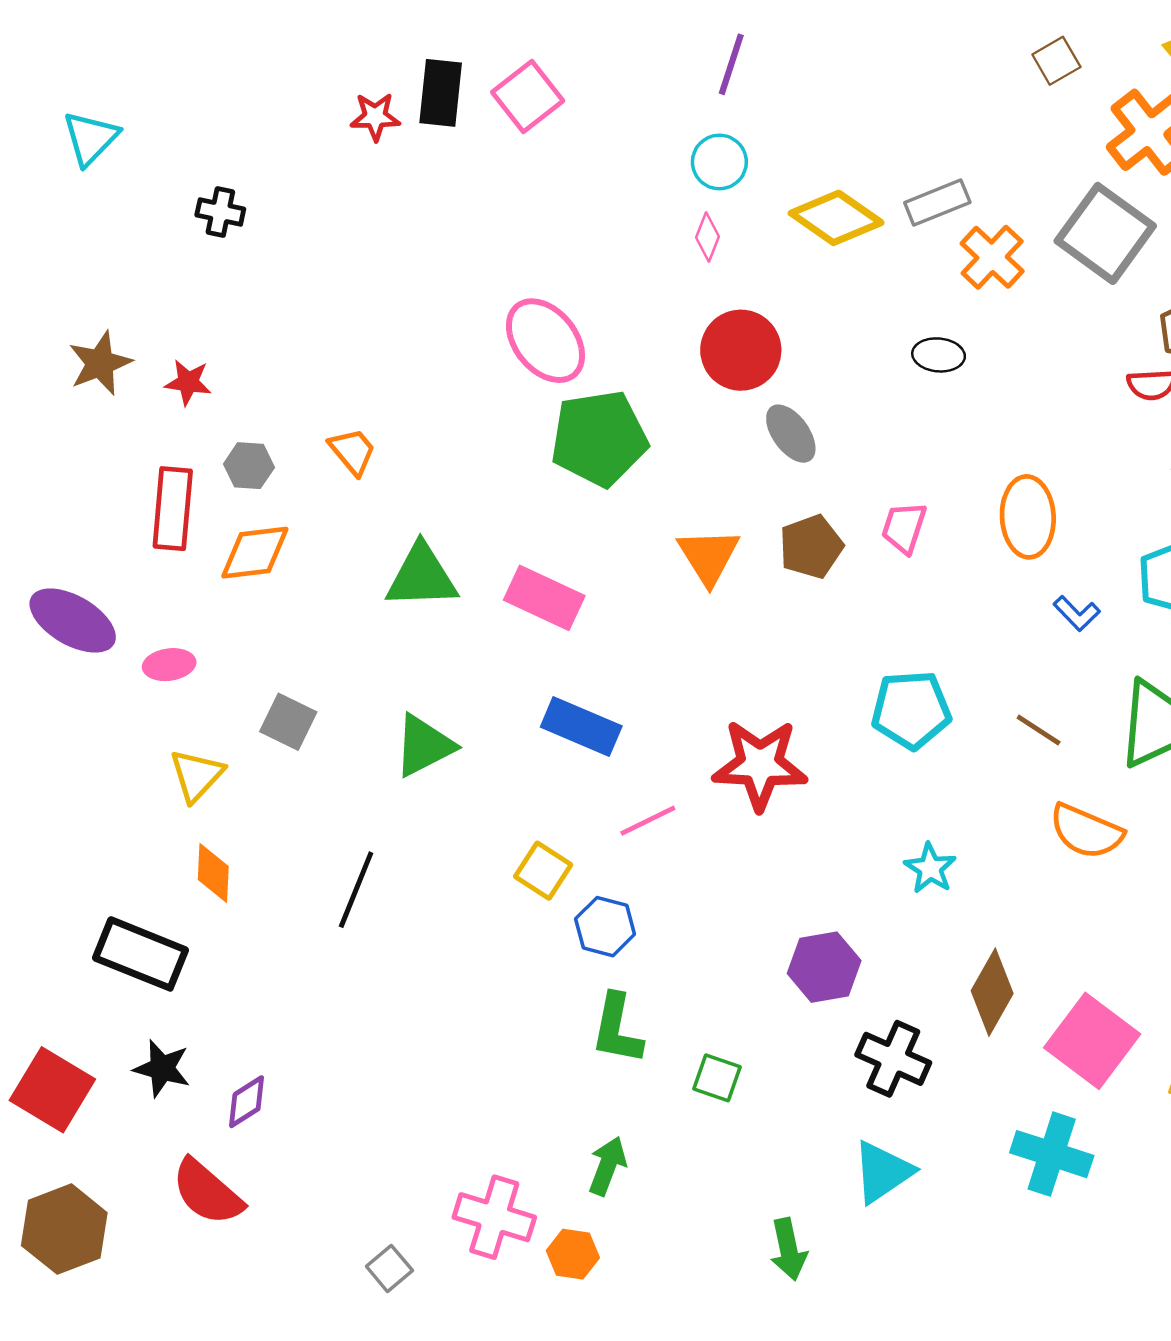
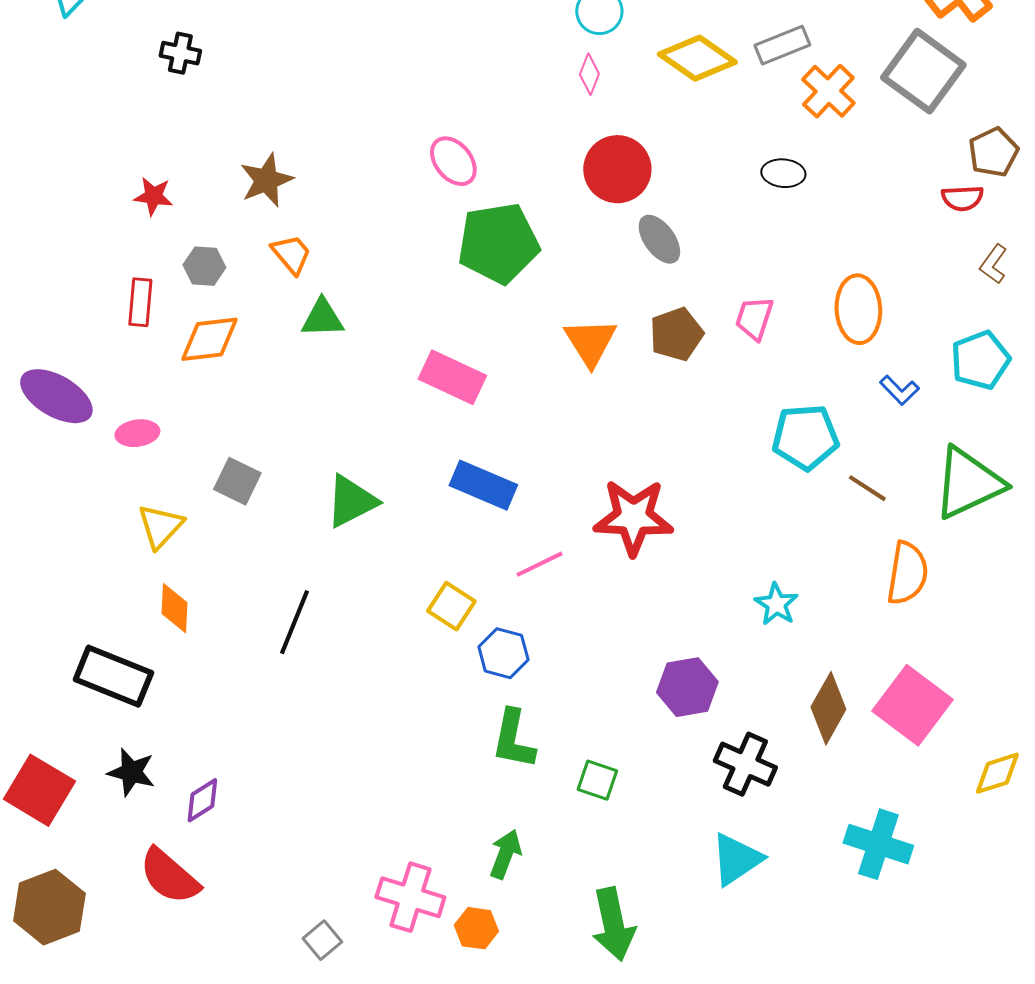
pink ellipse: (545, 341) -> (453, 161), size x0.7
brown star: (100, 363) -> (266, 180), moved
red rectangle: (173, 509) -> (140, 302), size x0.7
green triangle: (422, 576) -> (322, 318), moved, size x0.7
cyan pentagon: (911, 710) -> (805, 437), moved
orange semicircle: (1086, 831) -> (907, 573), turned -104
pink square: (1092, 1041) -> (912, 705), moved
green arrow: (788, 1249) -> (613, 924), moved, size x1.4

